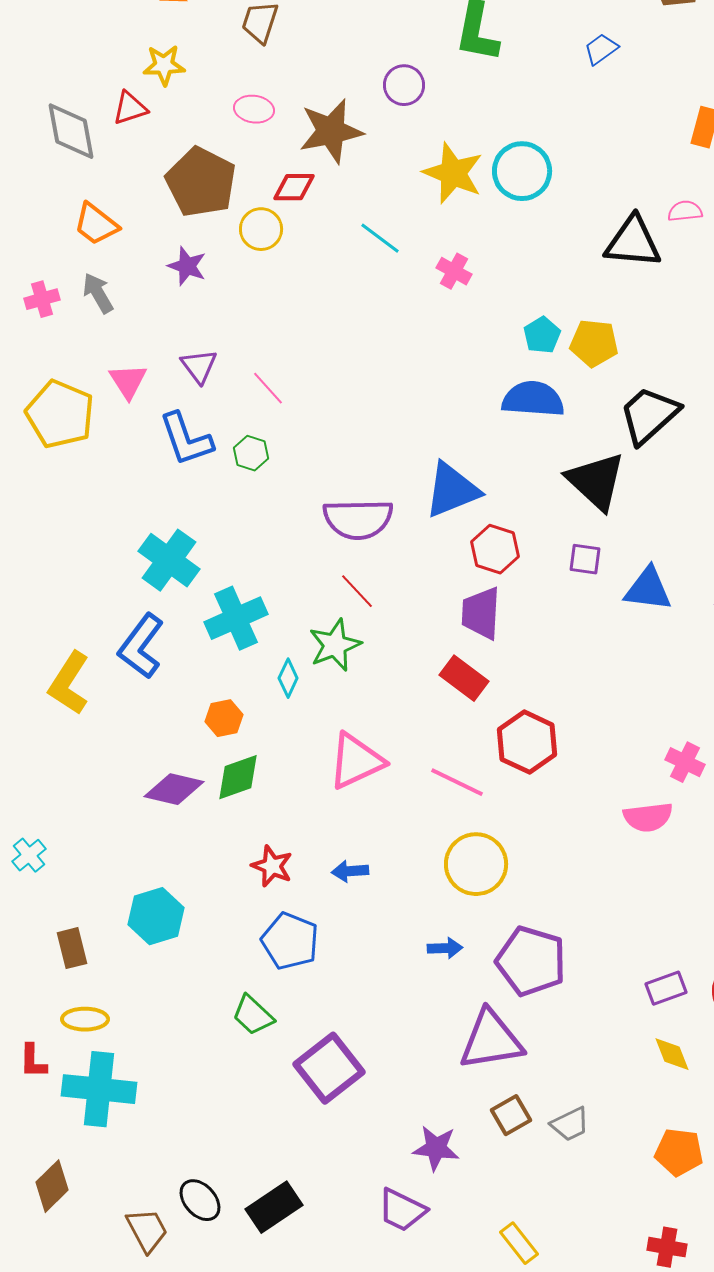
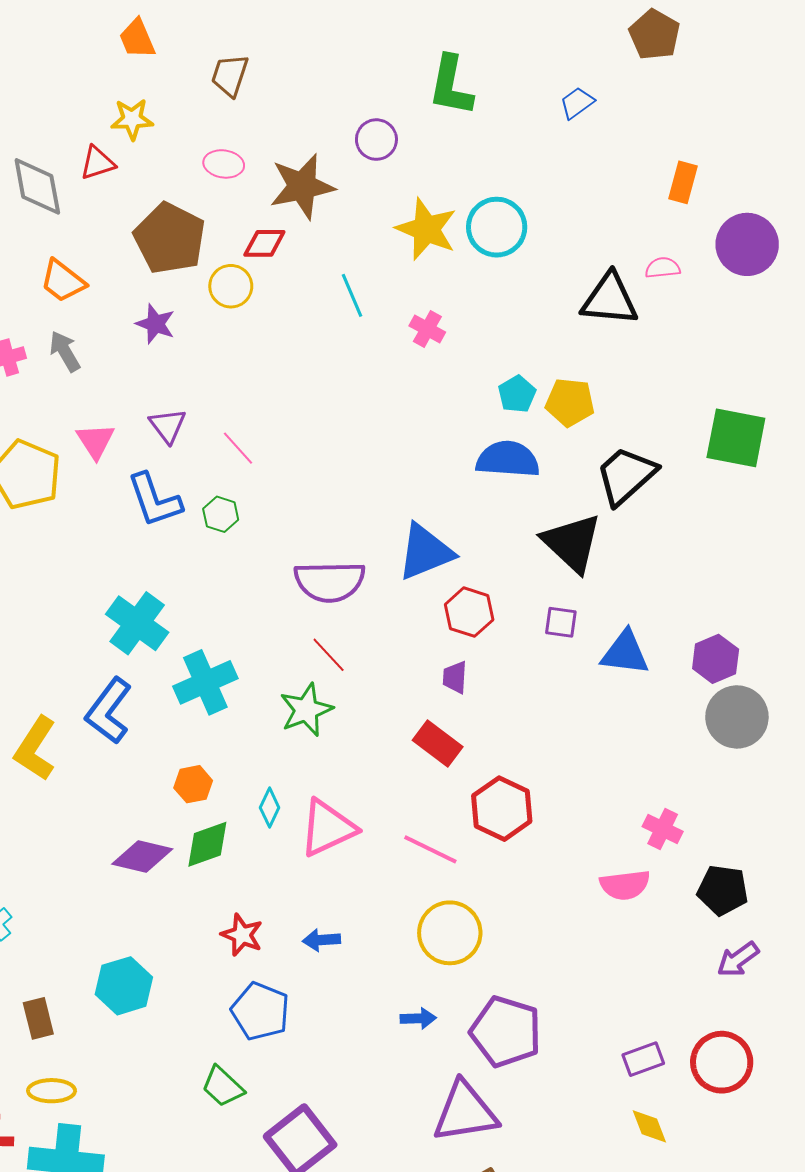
cyan line: (380, 238) -> (352, 295), turned 30
purple trapezoid: (481, 613) -> (455, 677), size x0.6
cyan diamond: (288, 678) -> (270, 808), moved

